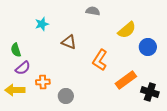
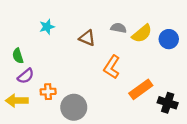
gray semicircle: (93, 11) -> (118, 28), moved
brown triangle: (69, 42) -> (87, 38), moved
blue circle: (148, 47) -> (169, 39), moved
gray circle: (66, 96) -> (74, 107), size x1.5

